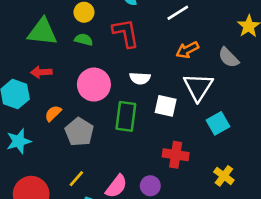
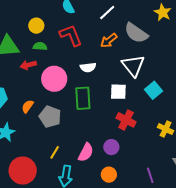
orange arrow: (187, 50) -> (109, 41), moved
gray semicircle: (229, 58) -> (136, 33), moved, size x1.4
red arrow: (41, 72) -> (28, 65), moved
white square: (166, 106) -> (118, 92), moved
red cross: (176, 155) -> (126, 120), turned 30

